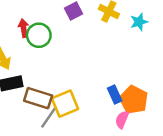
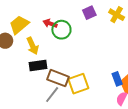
red arrow: (23, 28) -> (50, 23), turned -64
gray line: (48, 118) -> (52, 95), moved

